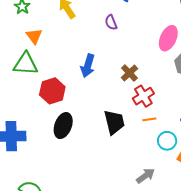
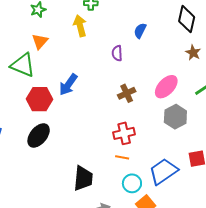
blue arrow: (88, 66) -> (68, 85), moved
brown cross: (129, 73) -> (127, 93), moved
black trapezoid: (114, 122) -> (83, 178), moved

